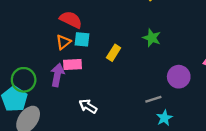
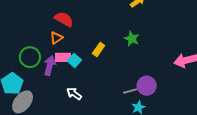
cyan square: (82, 39) -> (74, 60), moved, turned 32
purple circle: (179, 77) -> (147, 86), moved
green circle: (24, 80) -> (30, 57), moved

